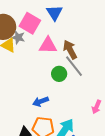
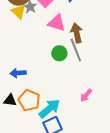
blue arrow: (41, 101) -> (18, 73), moved

